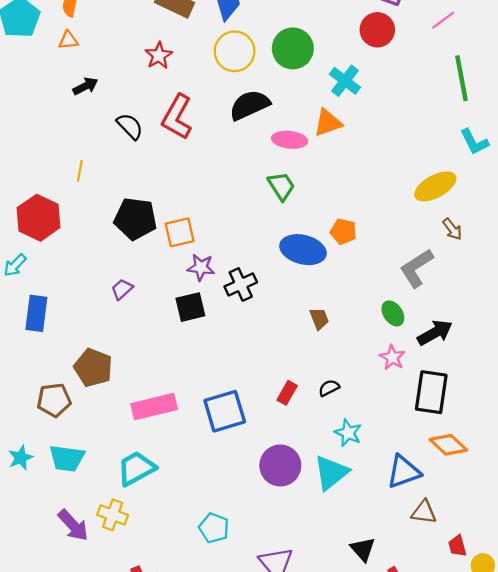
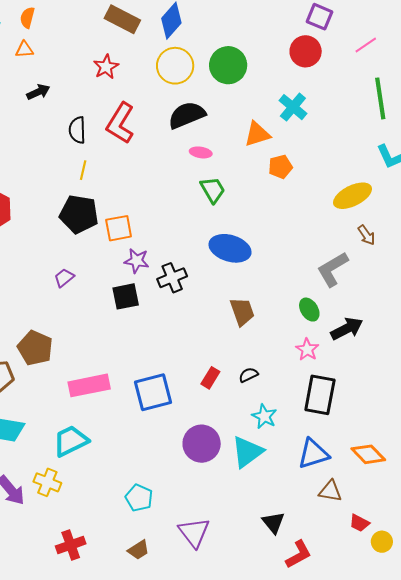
cyan cross: (345, 81) -> (293, 107), moved
black semicircle: (130, 126) -> (77, 130), turned -140
pink ellipse: (290, 140) -> (201, 152), moved, size x0.7
yellow line: (80, 171) -> (83, 170), moved
orange pentagon: (343, 232) -> (280, 167), moved, turned -30
brown trapezoid: (319, 319) -> (242, 312), size x1.4
black rectangle: (431, 392) -> (320, 395), moved
orange diamond: (448, 445) -> (368, 454), moved
red trapezoid: (457, 546) -> (359, 523), turned -50

